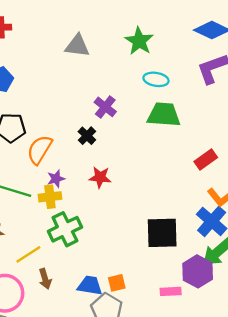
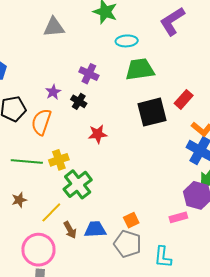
purple star: (56, 179) -> (53, 92), moved
black square: (162, 233) -> (152, 112), moved
blue trapezoid: (90, 286) -> (95, 229), moved

